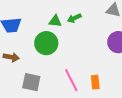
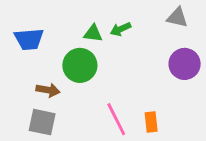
brown arrow: (11, 57) -> (48, 90), moved
gray square: (31, 82) -> (42, 122), moved

